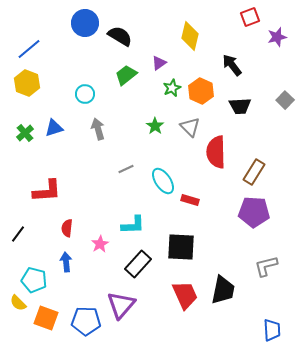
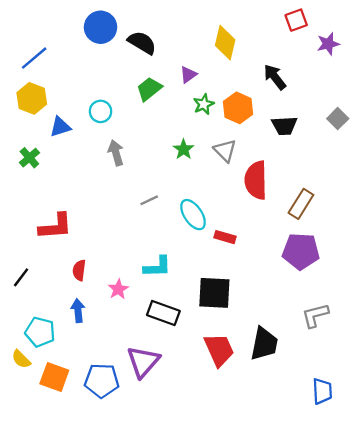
blue triangle: (54, 128) -> (60, 127), moved
black rectangle: (138, 264) -> (163, 313), turned 68

